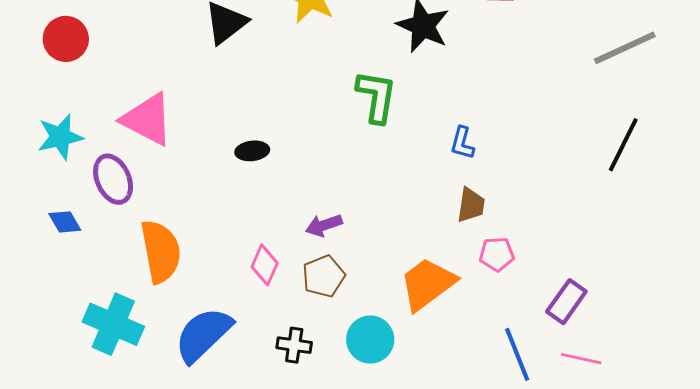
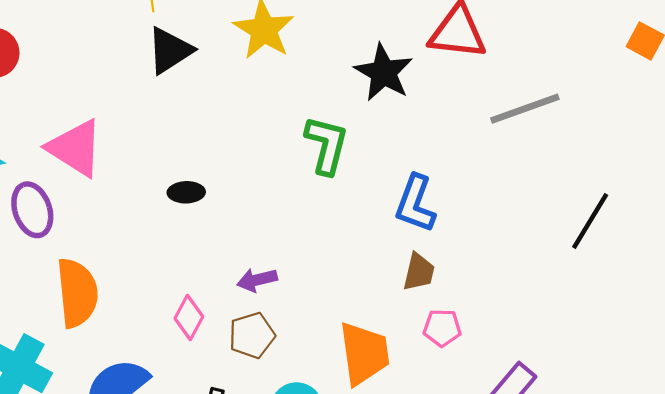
gray line: (625, 48) -> (525, 109), moved
blue L-shape: (462, 143) -> (415, 204), size x1.6
orange trapezoid: (428, 284) -> (364, 353), turned 114

